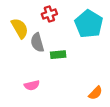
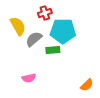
cyan pentagon: (89, 24) -> (63, 31), moved, turned -30
gray semicircle: (37, 43) -> (34, 39), turned 66

